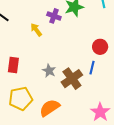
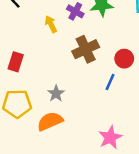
gray star: (49, 71) -> (56, 93), moved
brown cross: (72, 79) -> (86, 49), moved

